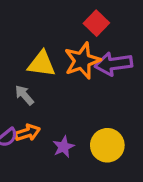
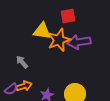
red square: (96, 23) -> (68, 16), turned 35
yellow triangle: (42, 64) -> (42, 31), moved

